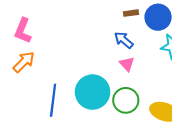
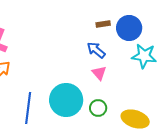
green circle: (126, 100) -> (98, 108), size x0.7

